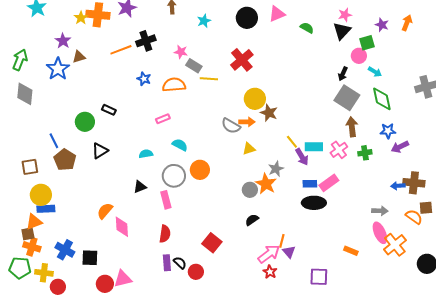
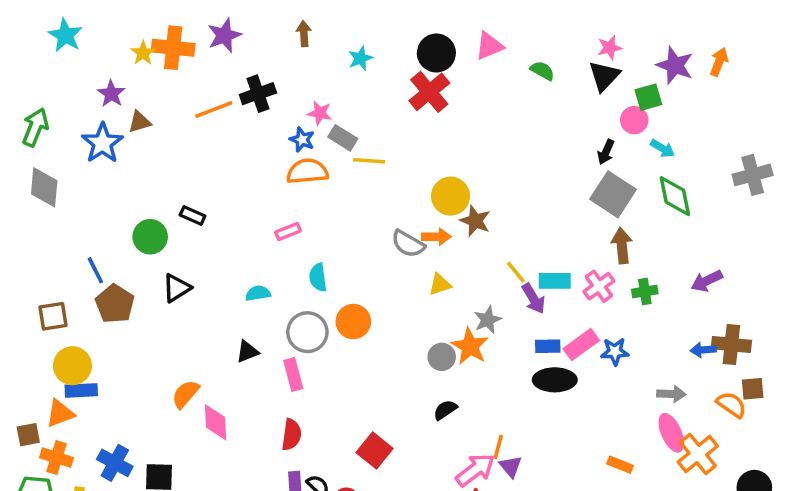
purple star: (382, 25) -> (675, 65), size x1.5
red cross: (242, 60) -> (429, 92), moved
blue star: (144, 79) -> (302, 140), moved
blue star: (388, 131) -> (615, 352), moved
cyan semicircle: (180, 145) -> (318, 277), turned -126
brown square: (28, 234) -> (28, 435), moved

